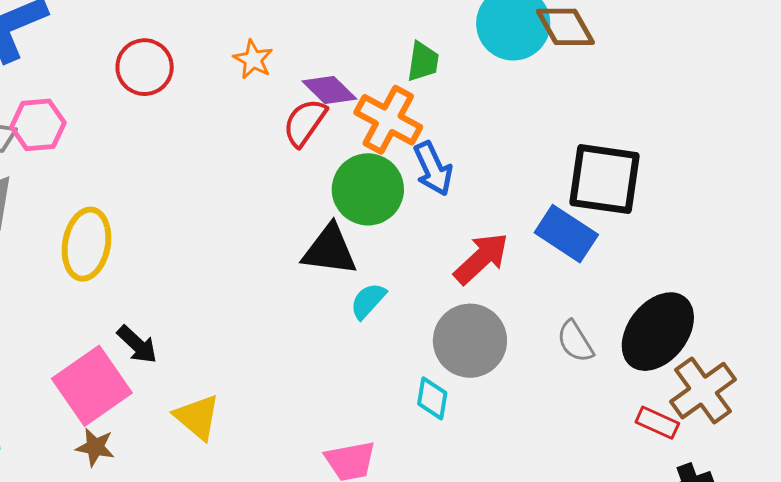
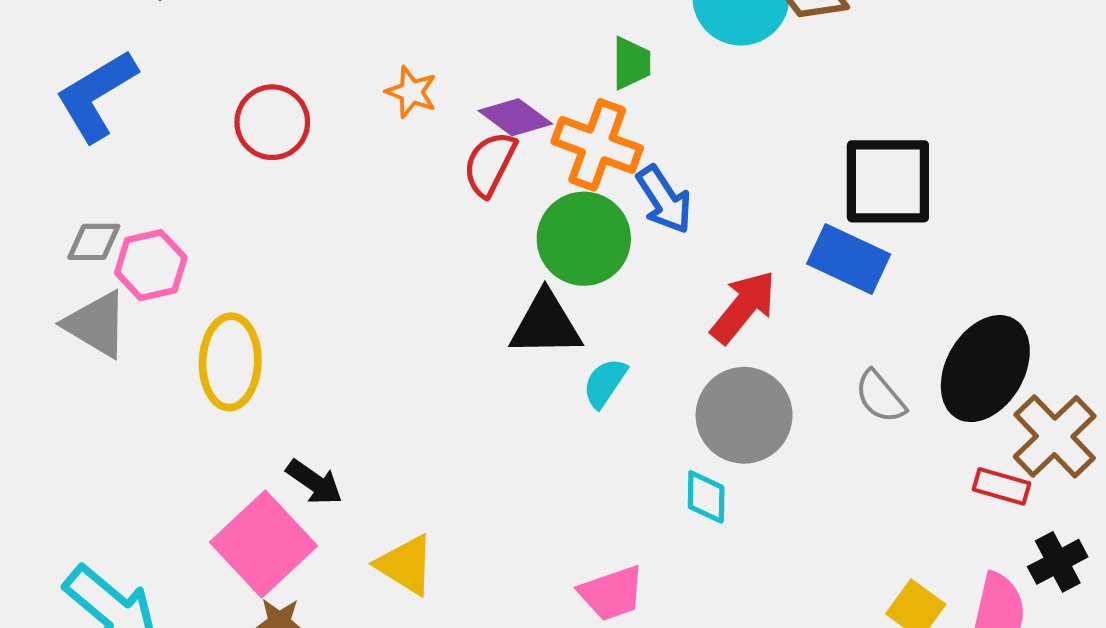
pink hexagon: (38, 125) -> (151, 265), moved

